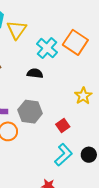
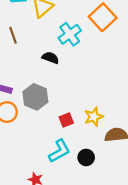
orange square: (75, 42) -> (103, 17), moved
yellow star: (83, 96) -> (94, 117), moved

